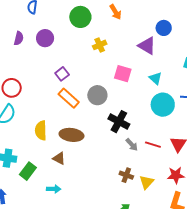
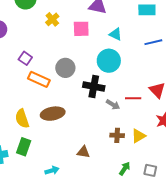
pink square: (123, 74) -> (81, 29), moved
cyan circle: (163, 105) -> (109, 61), moved
brown triangle: (59, 158) -> (83, 152), moved
green rectangle: (28, 171) -> (24, 147), moved
yellow triangle: (147, 182) -> (138, 136), turned 35

